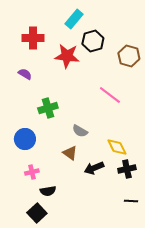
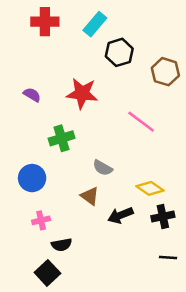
red cross: (33, 38) -> (45, 22), moved
red star: (67, 56) -> (82, 93), moved
yellow diamond: (117, 147) -> (150, 188), turned -30

